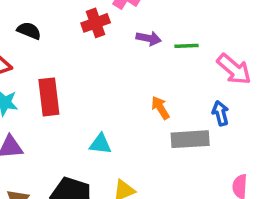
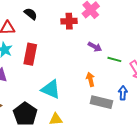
purple arrow: (149, 38) -> (95, 47), moved
green line: (186, 46) -> (114, 59), moved
cyan triangle: (100, 144) -> (51, 89), size x1.5

